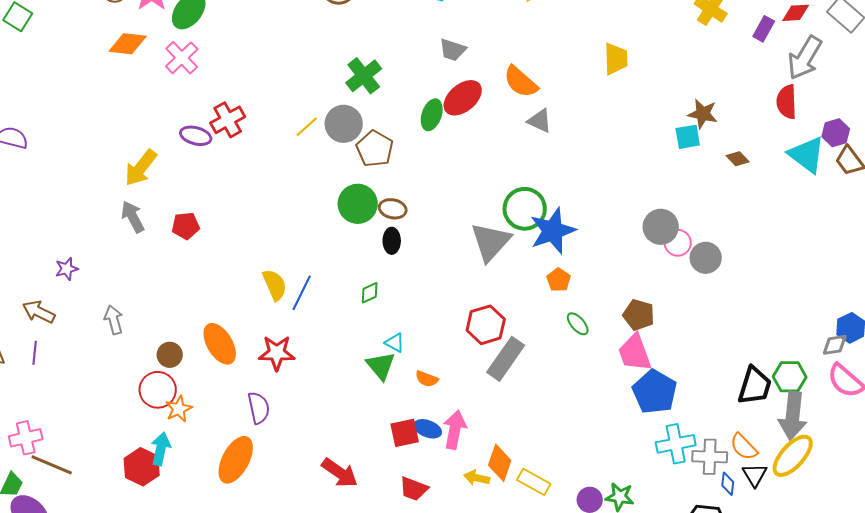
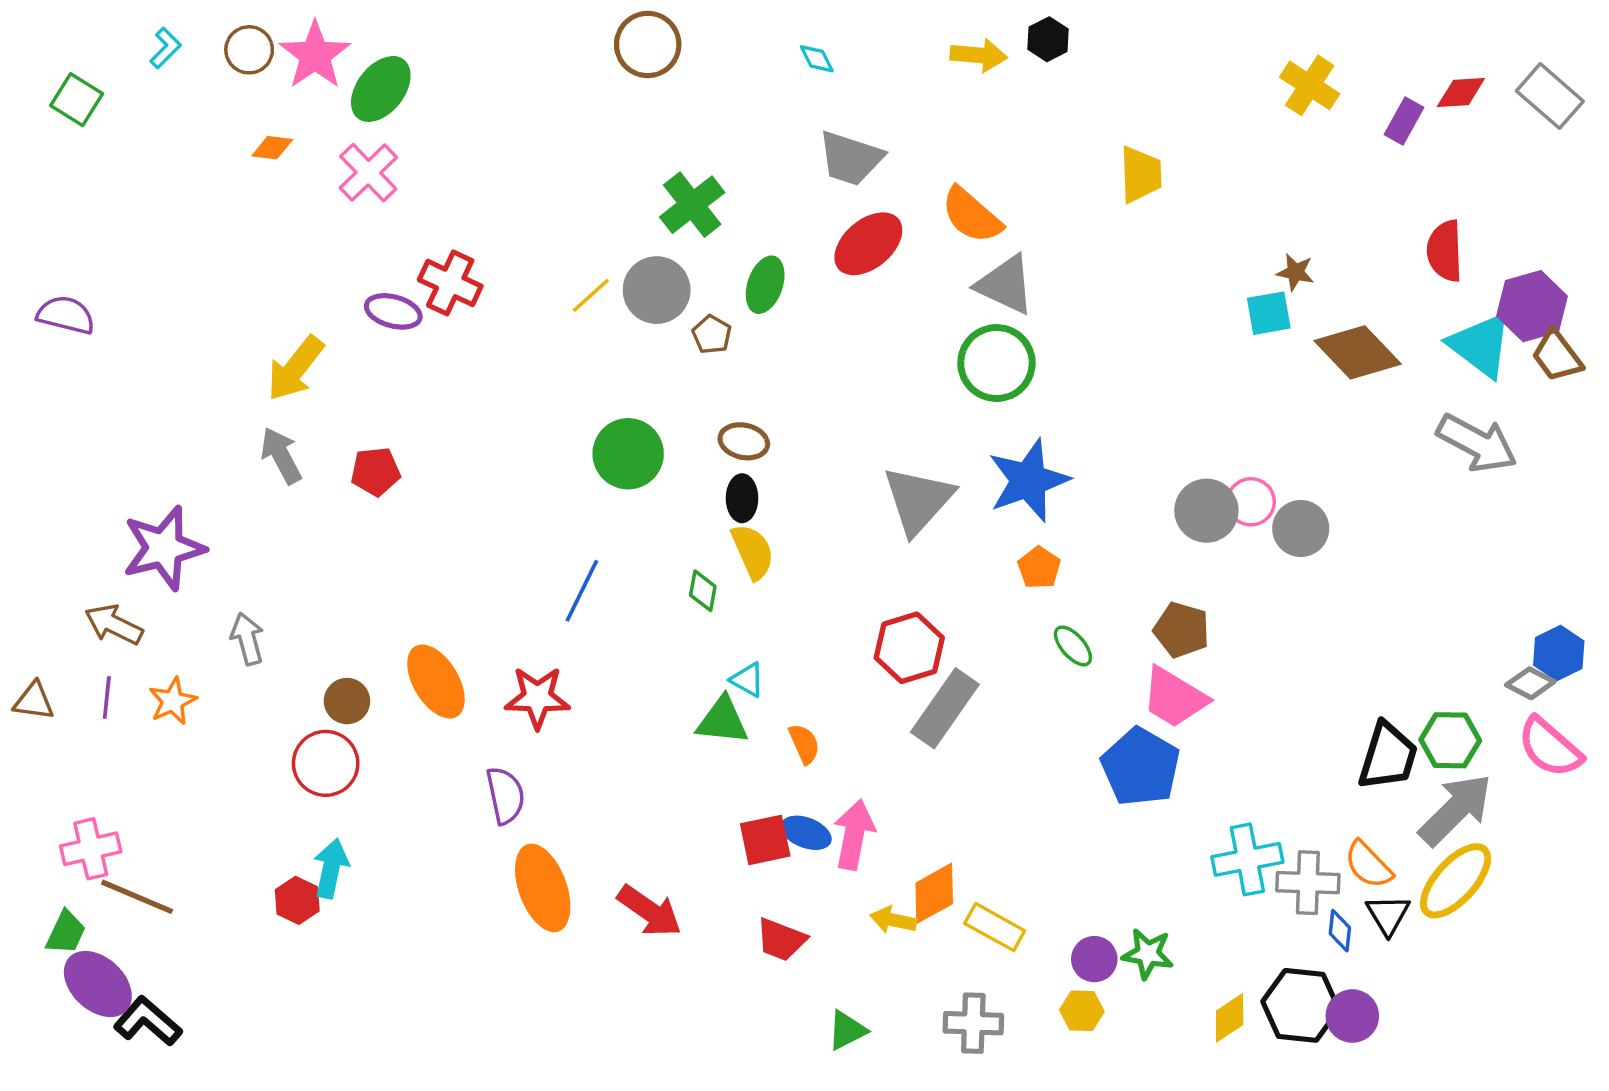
orange diamond: (128, 44) -> (272, 148), size x0.6
gray trapezoid: (453, 50) -> (851, 158), size x1.4
gray arrow: (805, 58) -> (1477, 443), moved, turned -93
brown star: (703, 114) -> (1295, 272), size x0.7
green ellipse: (432, 115) -> (765, 285), moved
red cross: (228, 120) -> (450, 283), turned -36
gray triangle: (540, 121) -> (1005, 285), size x1.4
purple hexagon: (836, 133) -> (1532, 306), size x1.4
brown pentagon: (375, 149) -> (712, 335), size x0.6
brown diamond: (738, 159) -> (1358, 352), size x2.0
green circle: (358, 204) -> (628, 454), moved
green circle: (525, 209) -> (996, 363), moved
gray circle: (661, 227) -> (1206, 511), moved
purple star: (67, 269) -> (164, 548), size x2.0
yellow semicircle: (275, 285) -> (753, 552), moved
green diamond: (370, 293) -> (703, 591), turned -55
gray diamond: (835, 345) -> (1530, 683), turned 36
pink trapezoid: (635, 353) -> (1174, 698), turned -39
green triangle: (381, 366) -> (722, 721), turned -44
orange semicircle: (427, 379) -> (804, 744), turned -135
blue pentagon: (655, 392) -> (1141, 767), moved
orange star: (179, 409) -> (173, 701), moved
gray arrow: (793, 416) -> (1456, 810), turned -141
orange ellipse: (236, 460) -> (543, 888), moved, turned -48
orange diamond: (500, 463) -> (934, 893), turned 42
red hexagon: (142, 467) -> (297, 900), size x0.7

